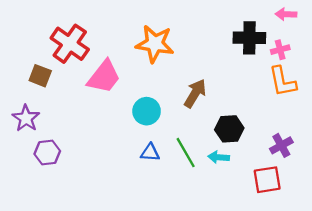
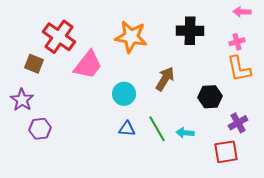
black cross: (249, 38) -> (190, 31), moved
black hexagon: (229, 129) -> (210, 97), moved

